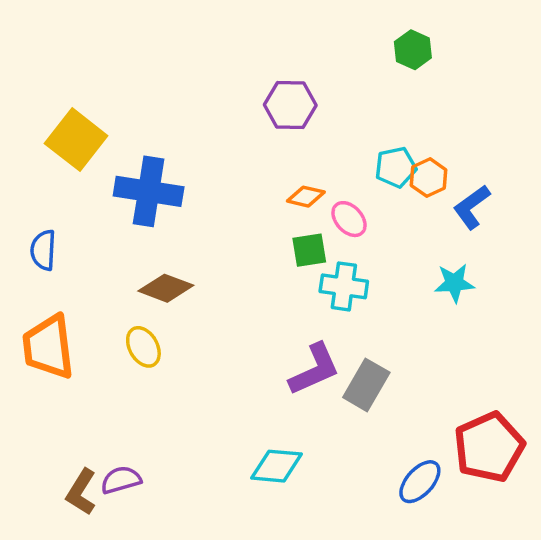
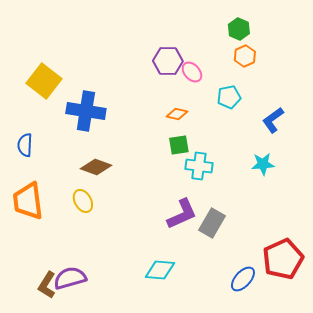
orange hexagon: (428, 178) -> (245, 56), moved
pink ellipse: (349, 219) -> (192, 72), moved
purple semicircle: (121, 480) -> (70, 278), size x1.4

